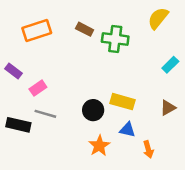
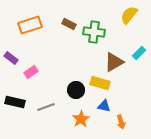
brown triangle: (168, 108) -> (114, 62), moved, size x1.5
gray line: (45, 114) -> (46, 107), moved, turned -36

